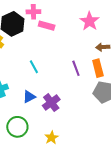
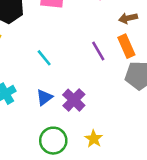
green circle: (17, 127) -> (53, 141), moved
yellow star: (52, 138) -> (94, 139), moved

